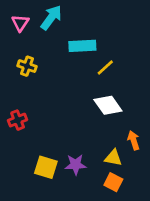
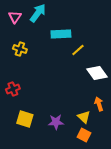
white diamond: (108, 105) -> (97, 73), moved
yellow triangle: (113, 158) -> (84, 117), turned 32
yellow square: (46, 167) -> (25, 119), moved

